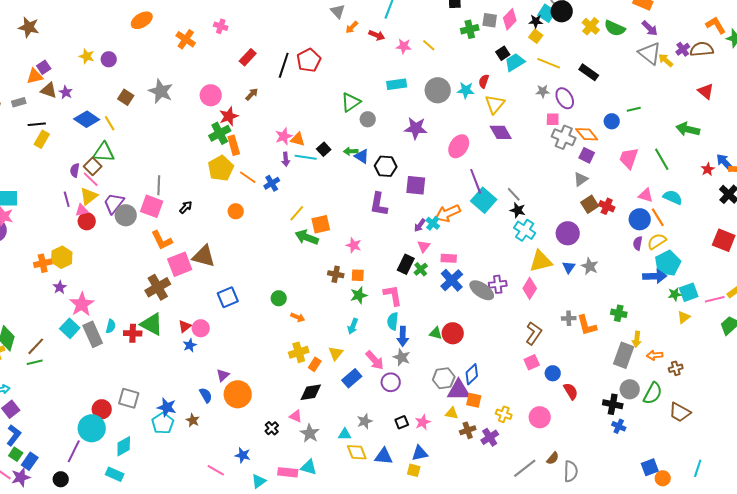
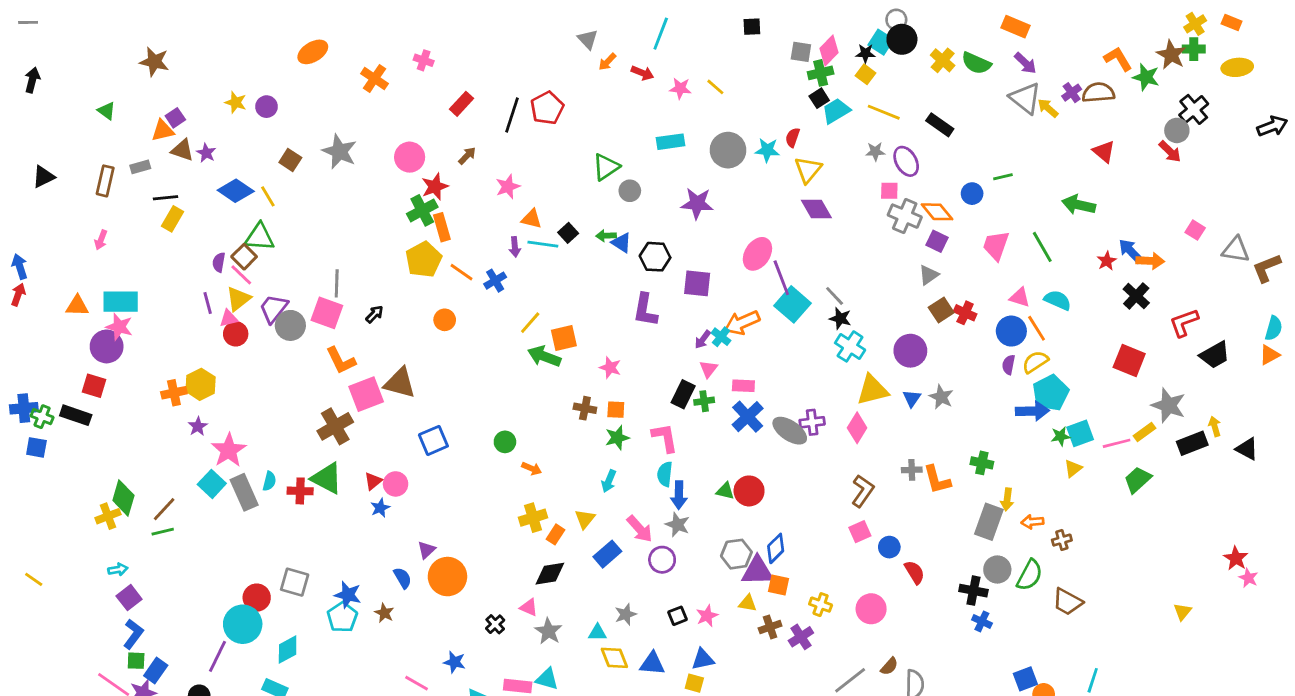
green cross: (470, 29) -> (821, 73), moved
pink star: (284, 136) -> (508, 187), moved
pink ellipse: (459, 146) -> (757, 254), moved
green cross: (421, 269) -> (704, 401), turned 32
green square: (16, 454) -> (136, 661), turned -32

